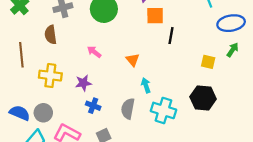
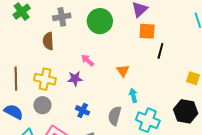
brown line: (21, 55) -> (16, 79), moved
purple star: (83, 83) -> (75, 79), moved
gray circle: (43, 113) -> (42, 105), moved

